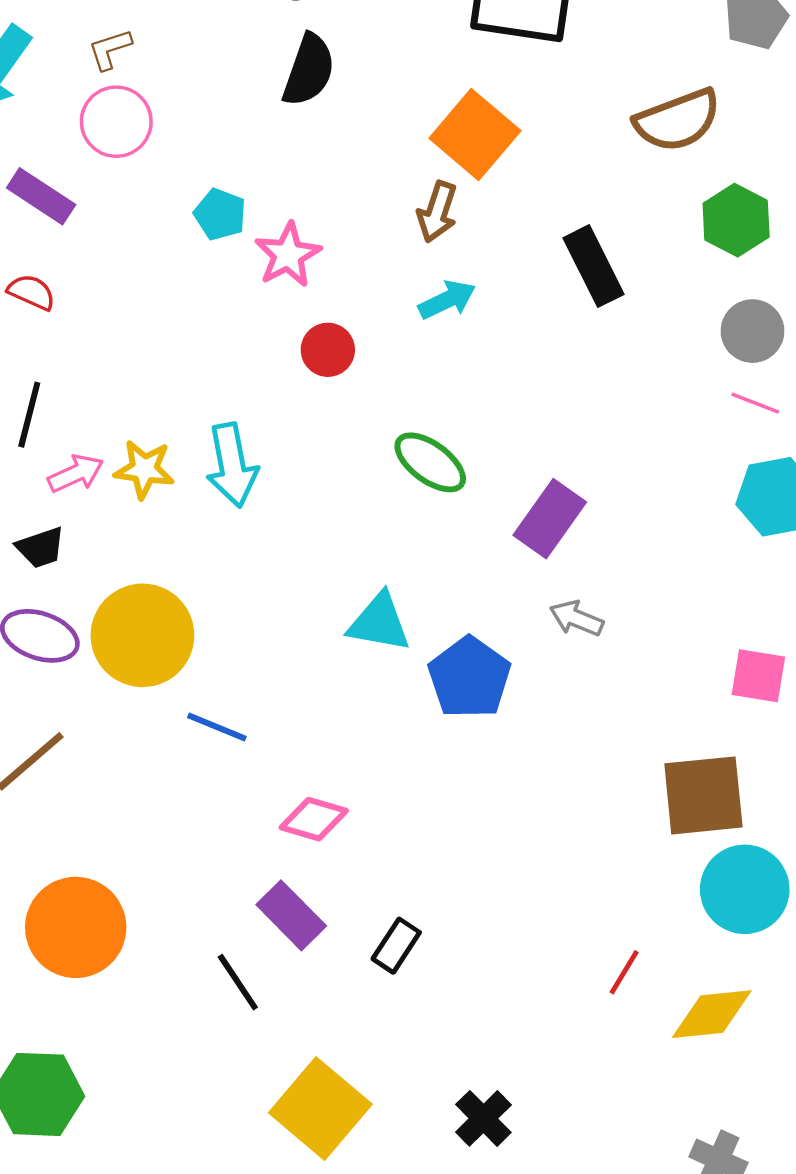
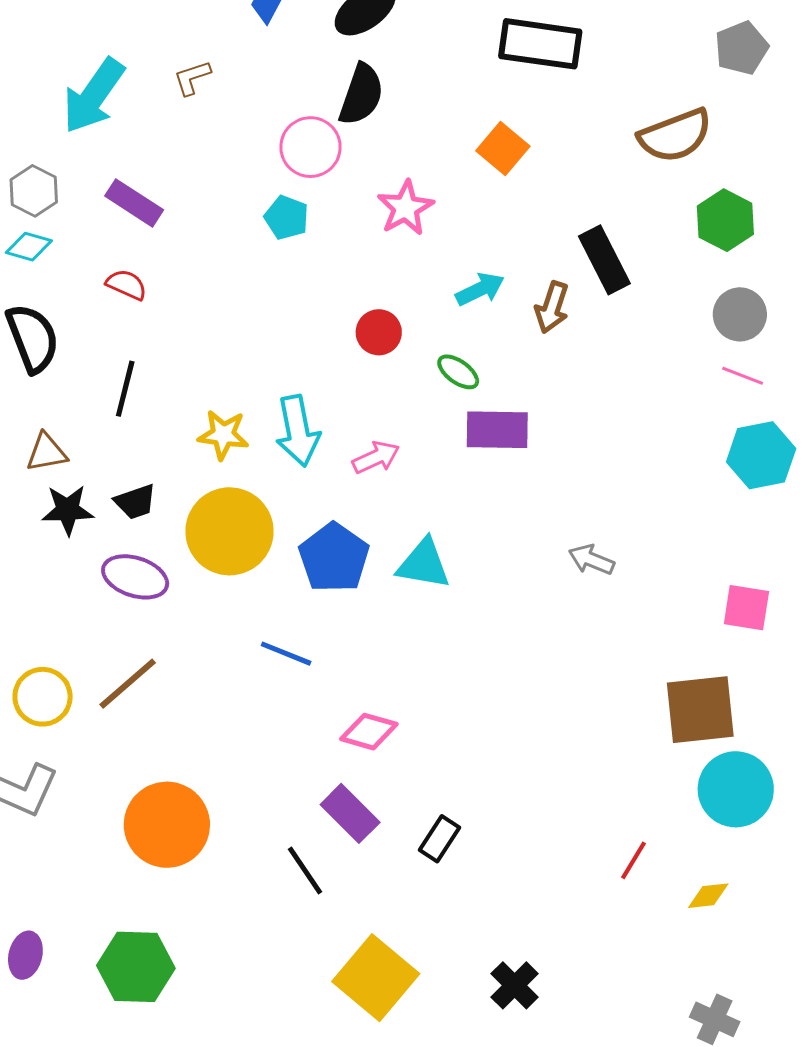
pink circle: (116, 122) -> (310, 147), moved
orange square: (475, 134) -> (503, 148), size x0.7
brown arrow: (437, 212) -> (552, 307), moved
pink star: (288, 255) -> (405, 208), moved
green ellipse: (430, 462) -> (458, 372), moved, size x0.7
pink arrow: (76, 473) -> (376, 457), moved
purple rectangle: (550, 519) -> (497, 430), moved, turned 56
yellow circle: (142, 635) -> (229, 531), moved
blue pentagon: (469, 678) -> (334, 558), moved
yellow diamond: (712, 1014) -> (708, 896), size x0.6

